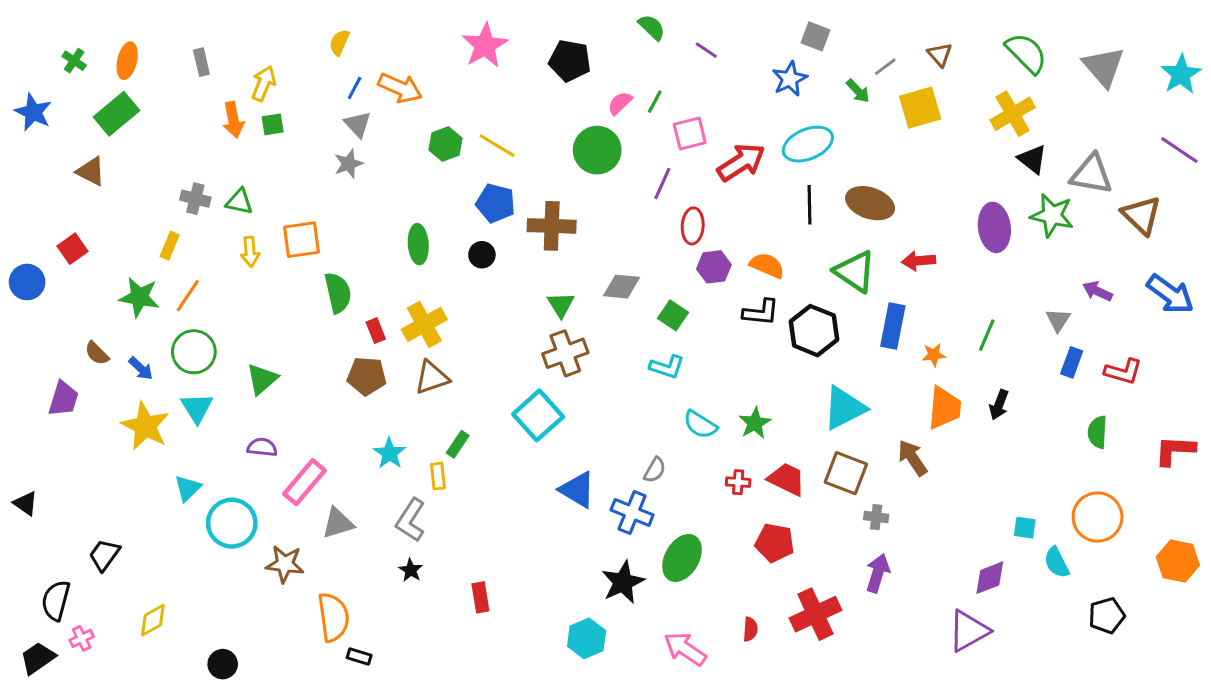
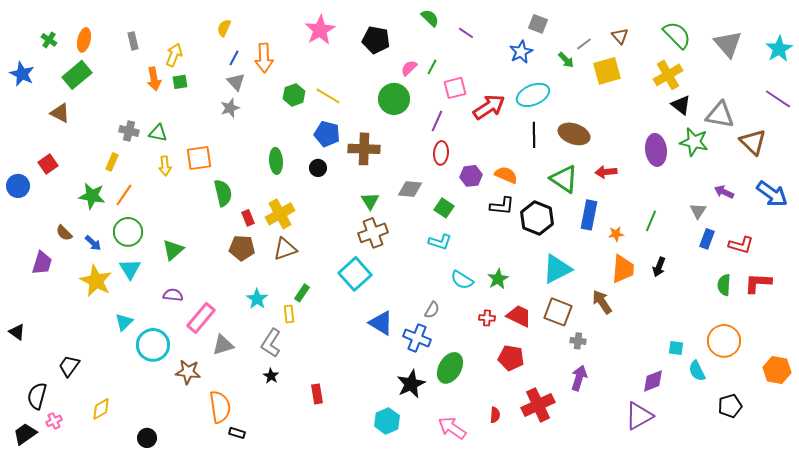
orange arrow: (400, 88) -> (264, 58), turned 64
red ellipse: (693, 226) -> (441, 153), moved
red L-shape: (1175, 450) -> (758, 283), moved

